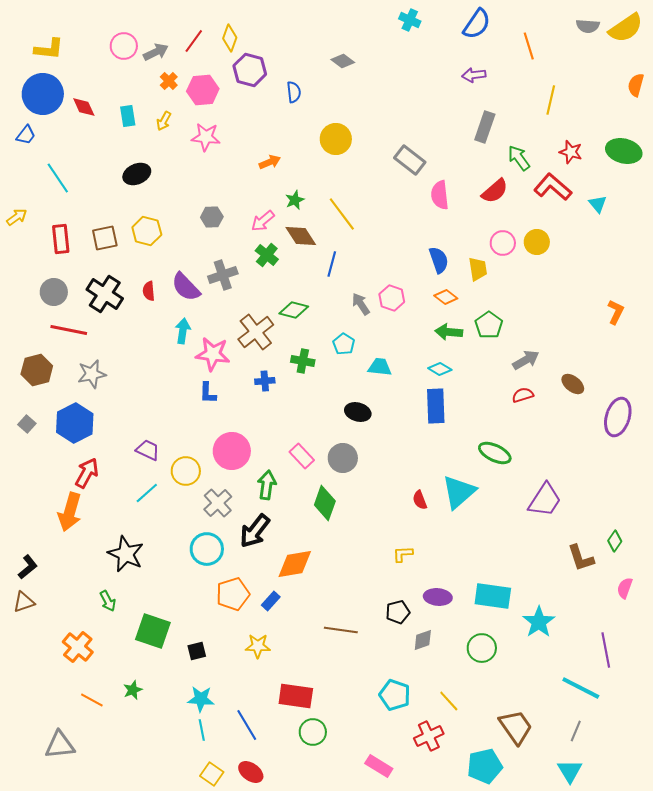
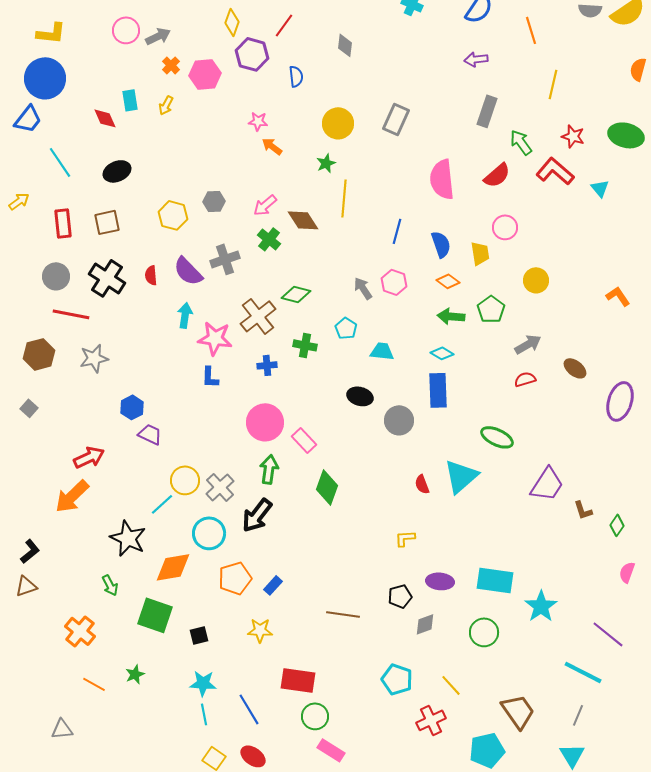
red line: (194, 41) -> (284, 25), moved
gray diamond: (343, 61) -> (345, 45), turned 60
red diamond: (84, 107) -> (105, 118), moved
blue trapezoid: (26, 135) -> (28, 119), size x1.4
pink star: (206, 137) -> (258, 121), moved, size x0.7
gray rectangle: (410, 160) -> (396, 119), moved, turned 76
orange arrow: (270, 162) -> (272, 146), turned -120
black ellipse: (137, 174) -> (117, 171), moved
pink semicircle: (440, 195) -> (442, 179), size x1.4
green star: (295, 200) -> (326, 163), moved
yellow line: (342, 214) -> (344, 198), turned 42
yellow hexagon: (147, 231) -> (173, 215), moved
yellow circle: (537, 242) -> (536, 280), moved
blue line: (332, 264) -> (397, 231), moved
orange L-shape: (616, 312) -> (618, 296), turned -60
blue hexagon: (75, 423) -> (132, 407), moved, size x0.6
pink circle: (232, 451) -> (265, 422), moved
gray circle: (343, 458) -> (399, 420), moved
yellow circle: (186, 471) -> (185, 480), moved
red arrow: (87, 473) -> (89, 457), turned 36
cyan line: (147, 493) -> (162, 504), moved
orange arrow: (70, 512) -> (72, 496), turned 30
brown L-shape: (581, 558) -> (583, 510), moved, size x0.7
orange diamond: (295, 564) -> (173, 567), moved
purple line: (606, 650) -> (608, 634), turned -40
gray triangle: (60, 745) -> (62, 729), size x0.7
pink rectangle: (379, 766) -> (331, 750), moved

